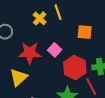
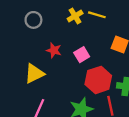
yellow line: (58, 12) -> (97, 15), turned -70
red star: (30, 53) -> (54, 50), size x0.6

